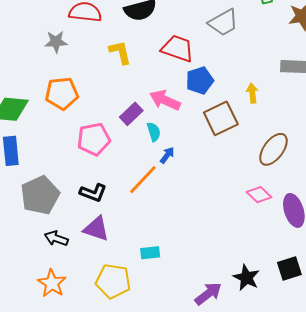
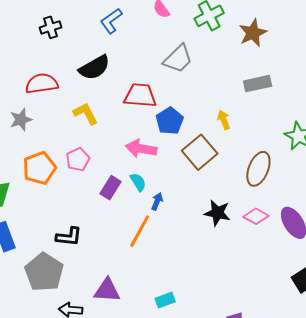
purple rectangle: (131, 114) -> (111, 188), moved
pink pentagon: (94, 139) -> (78, 159), moved, size x0.7
black L-shape: (93, 193) -> (69, 237), moved
black star: (246, 278) -> (217, 213), moved

